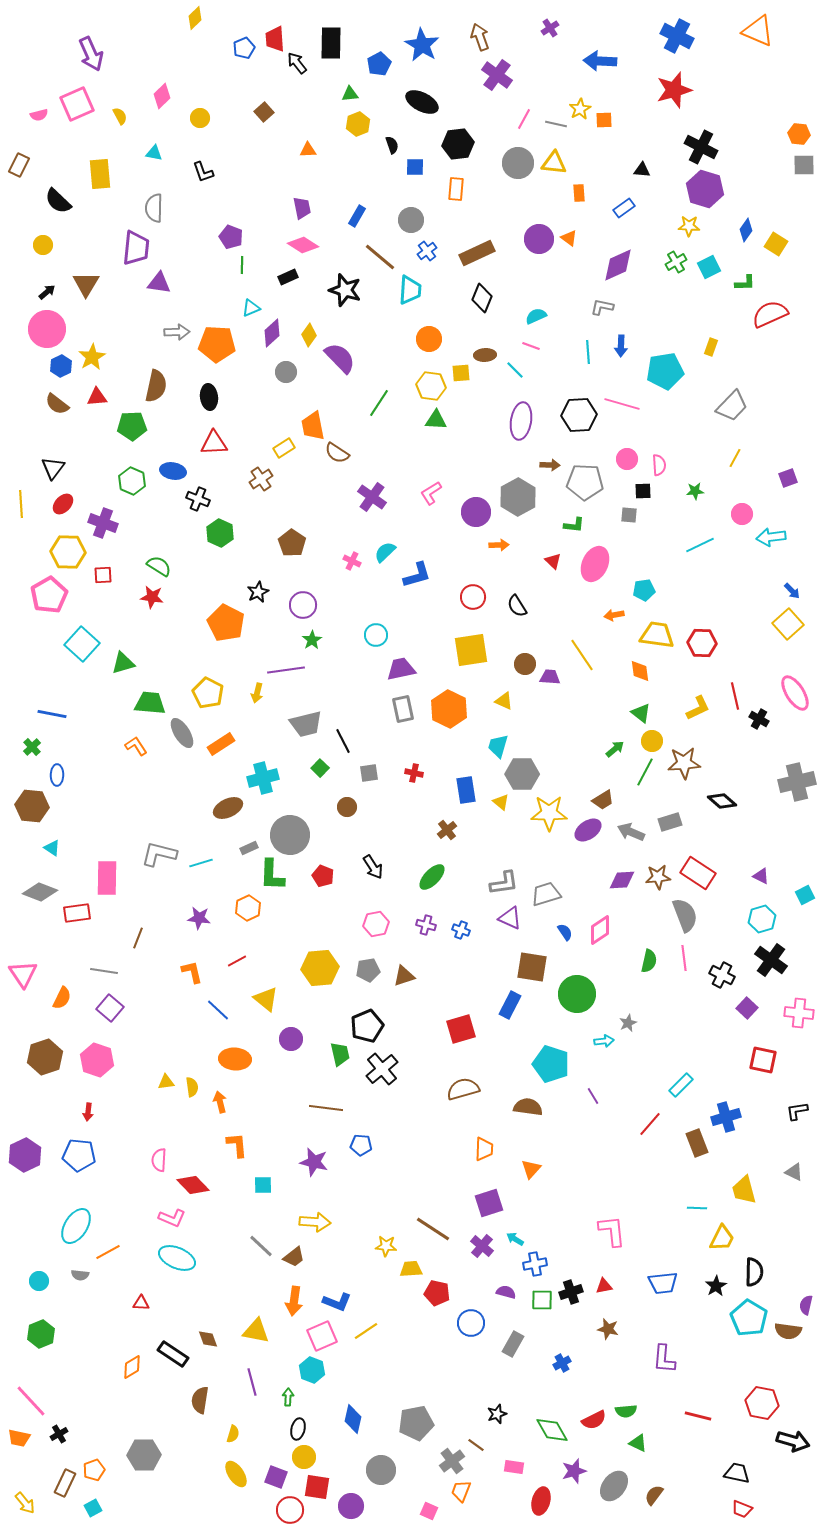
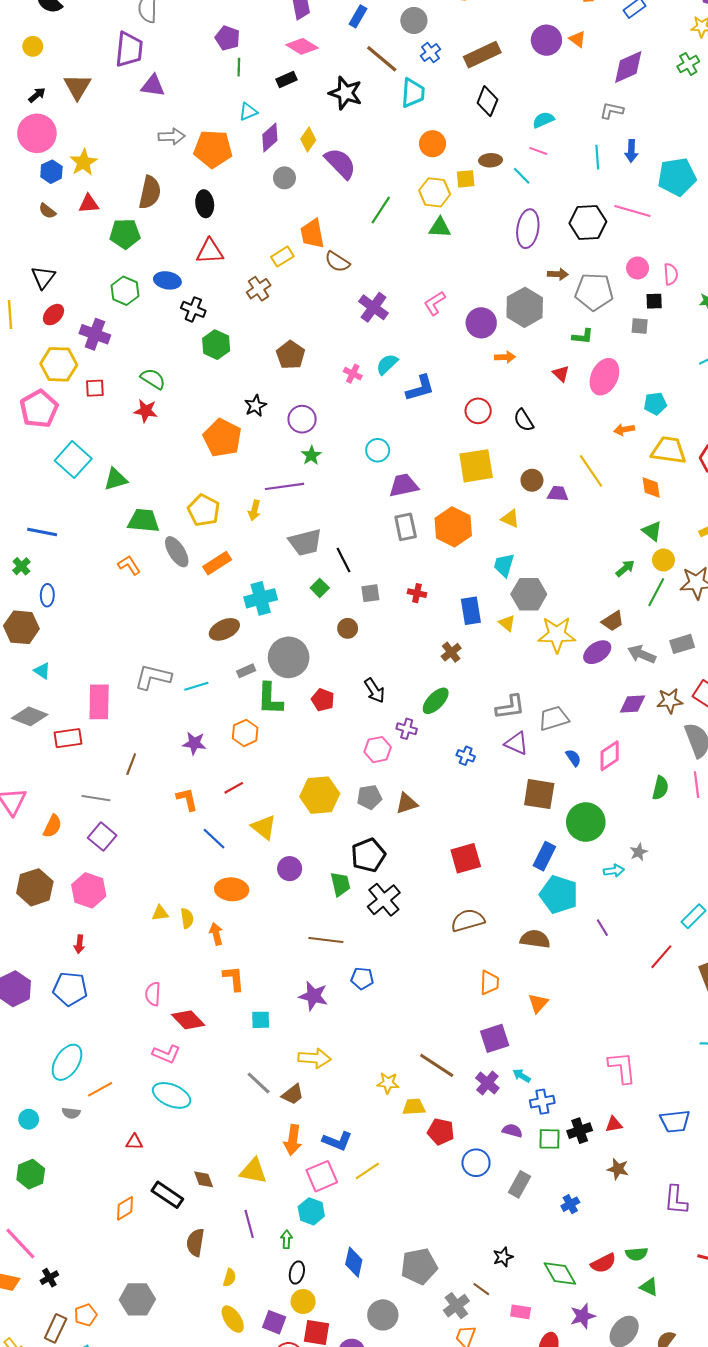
brown semicircle: (57, 404) -> (47, 211), size x0.7
purple cross: (426, 925) -> (407, 729), moved
blue rectangle: (510, 1005) -> (544, 856), moved

